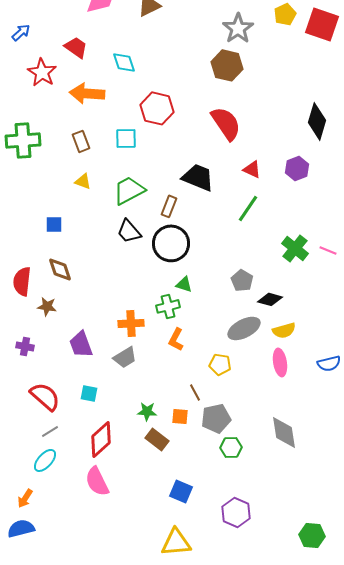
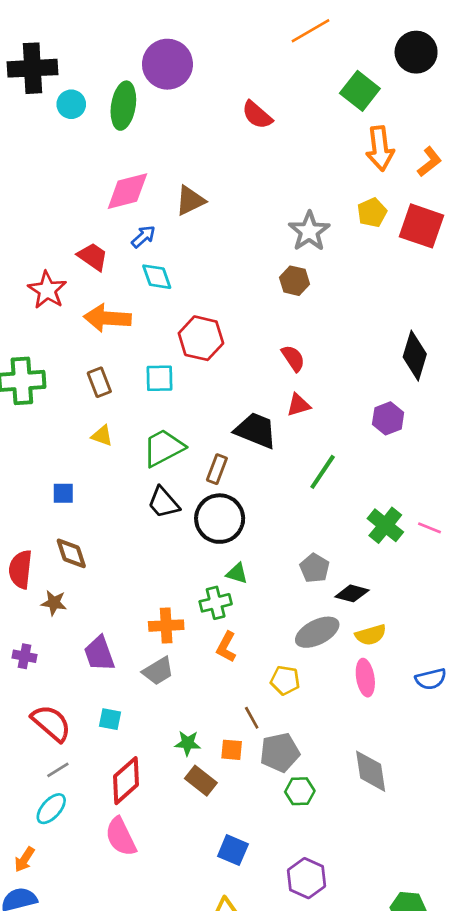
blue arrow: (21, 32) -> (143, 237), moved
brown hexagon: (227, 65) -> (294, 281), size x0.7
red semicircle: (226, 123) -> (293, 358), size x0.6
red triangle: (252, 169) -> (298, 405), moved, turned -42

